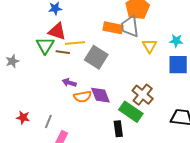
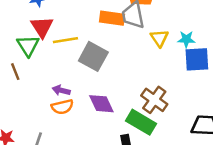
red triangle: (57, 31) -> (42, 27), turned 42
cyan star: (176, 41) -> (186, 39), moved
brown line: (63, 52) -> (15, 72), moved, turned 64
orange semicircle: (82, 97) -> (62, 107), moved

